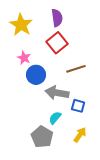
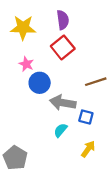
yellow star: (21, 25) -> (23, 28), turned -30
brown line: (76, 69) -> (96, 82), moved
gray pentagon: (42, 137) -> (15, 158), moved

